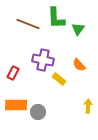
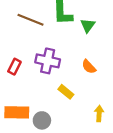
red rectangle: (13, 73) -> (14, 67), moved
yellow rectangle: (59, 79) -> (66, 92), moved

